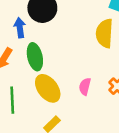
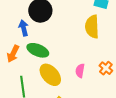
green ellipse: (35, 57) -> (38, 50), turned -50

